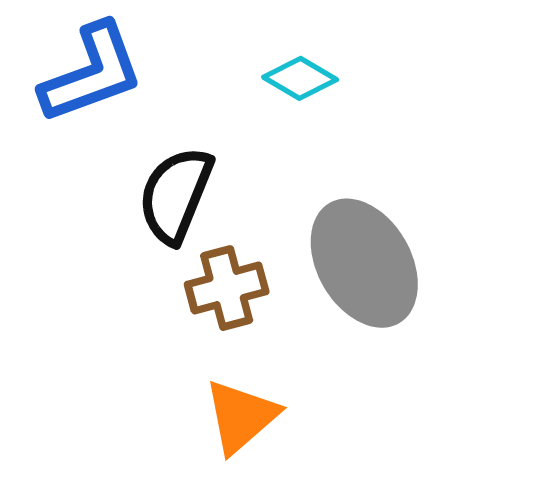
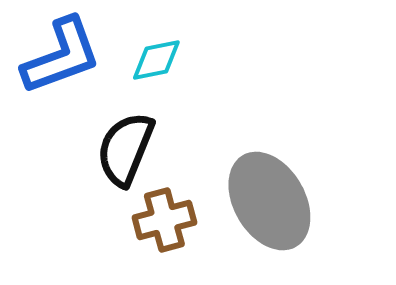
cyan diamond: (300, 78) -> (156, 60), moved, turned -42

